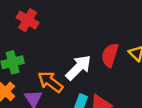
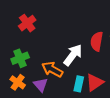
red cross: (28, 20) -> (27, 23), turned 30

